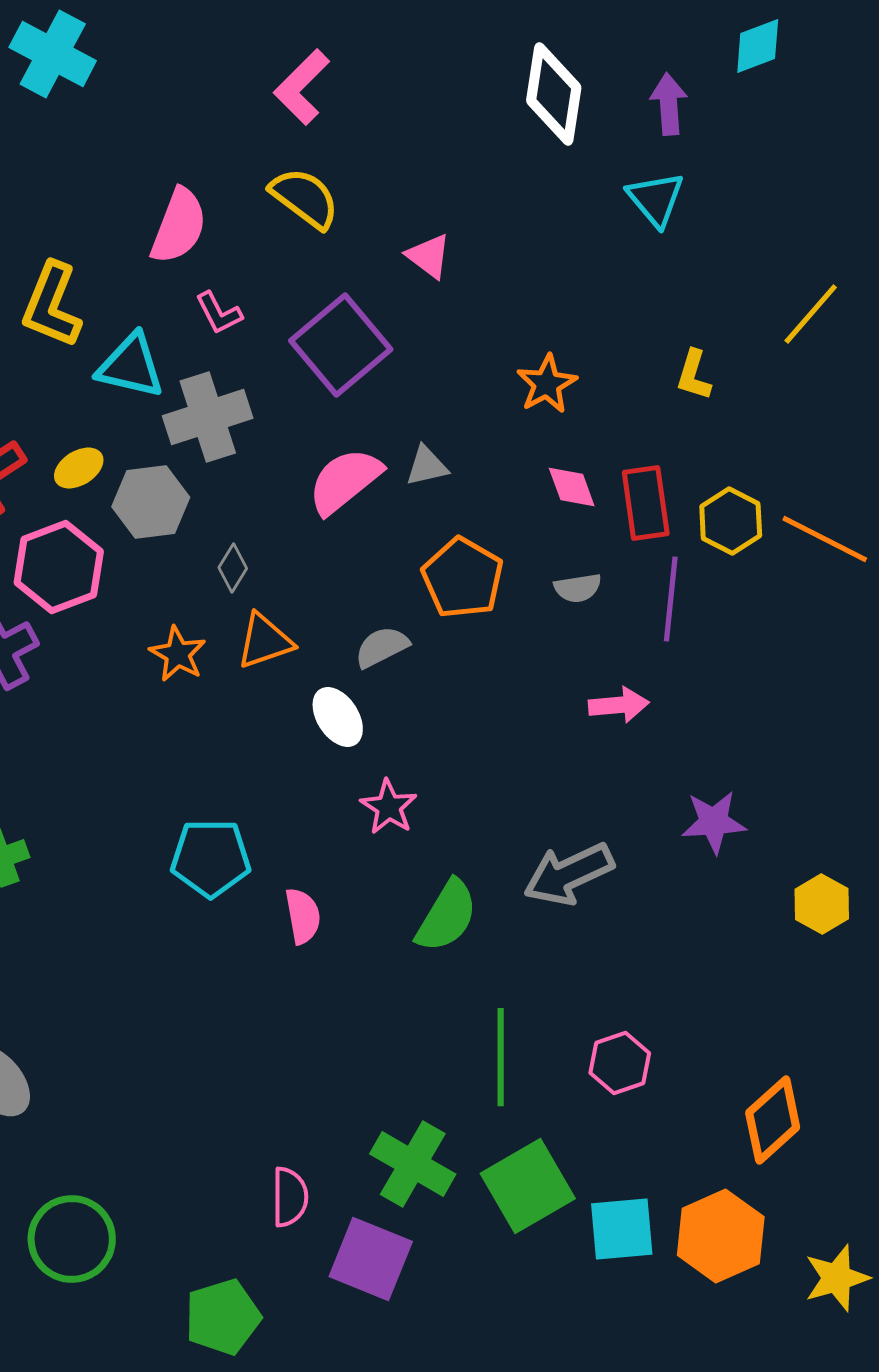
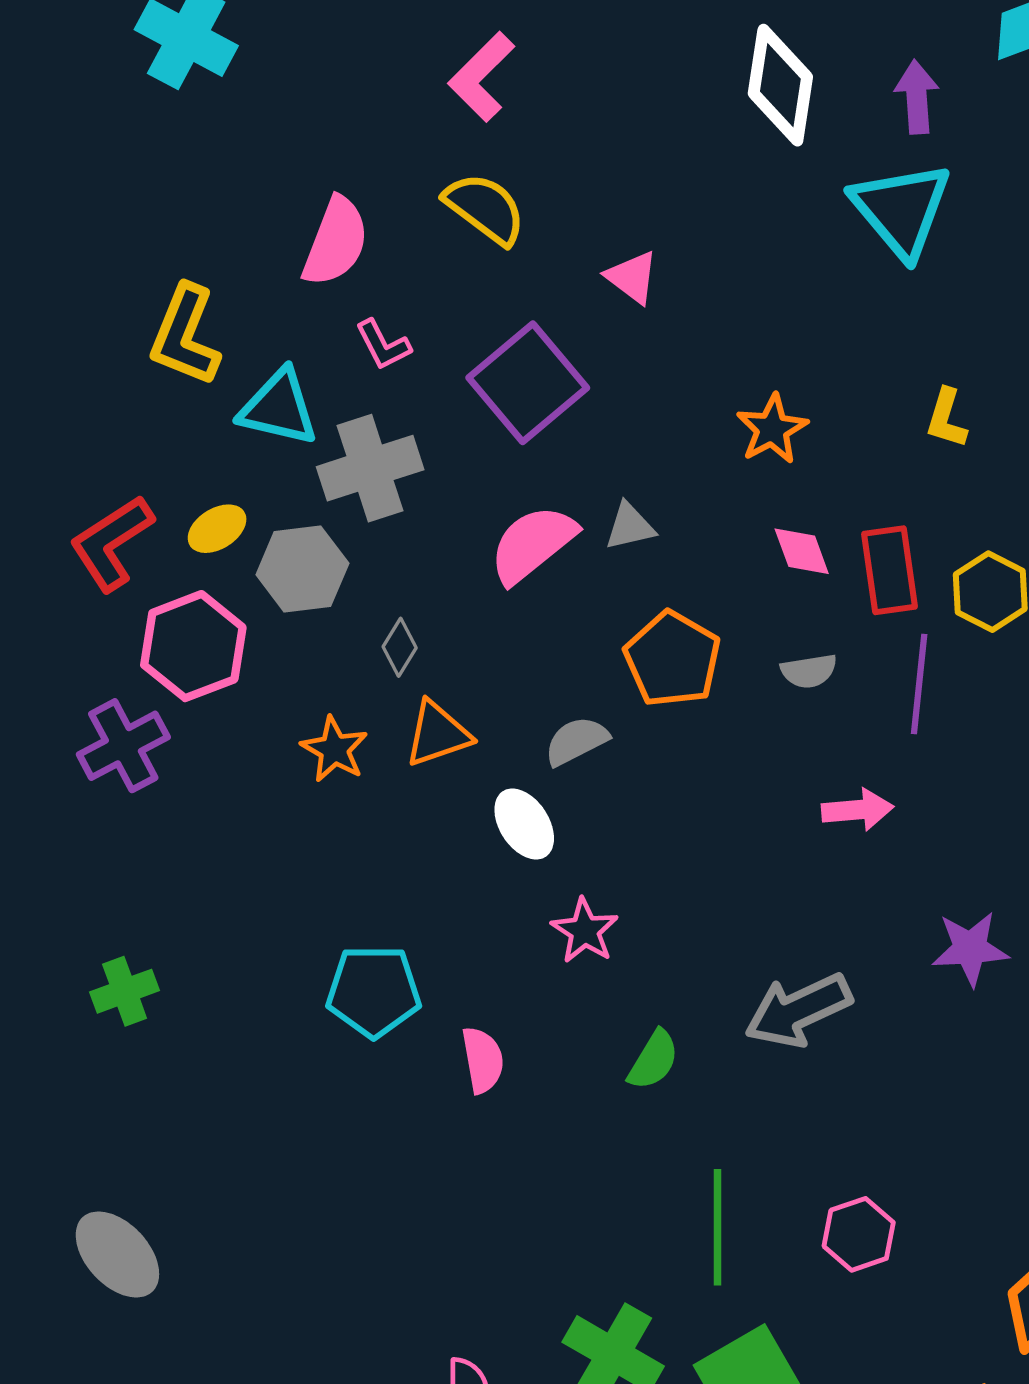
cyan triangle: (656, 199) -> (901, 210), size x1.5
green semicircle: (447, 916) -> (653, 1060), size x0.7

